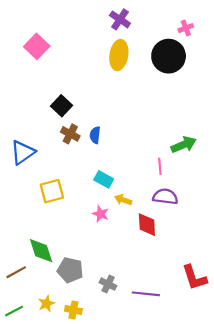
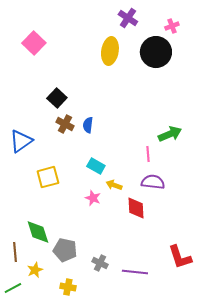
purple cross: (120, 19) -> (128, 18), moved
brown line: (16, 272) -> (15, 252), turned -66
yellow star: (46, 304) -> (35, 270), moved

